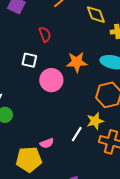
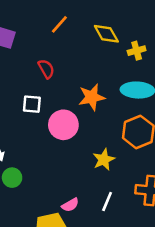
yellow star: (95, 121) -> (104, 160), moved
white line: (77, 134) -> (107, 201), moved

